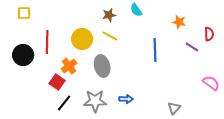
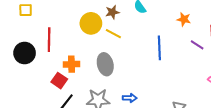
yellow circle: (82, 39) -> (91, 23), moved
orange cross: (69, 66) -> (72, 64), turned 35

